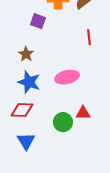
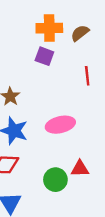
purple square: (38, 21) -> (44, 56), moved

